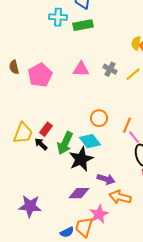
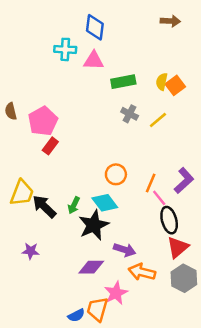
green rectangle: (83, 25) -> (123, 82), moved
pink triangle: (81, 69) -> (94, 61), moved
red rectangle: (46, 129) -> (50, 146), moved
green arrow: (65, 143) -> (74, 205), size x0.6
black arrow: (41, 144) -> (44, 207), size x1.5
purple star: (30, 206) -> (31, 251), moved, size x0.6

